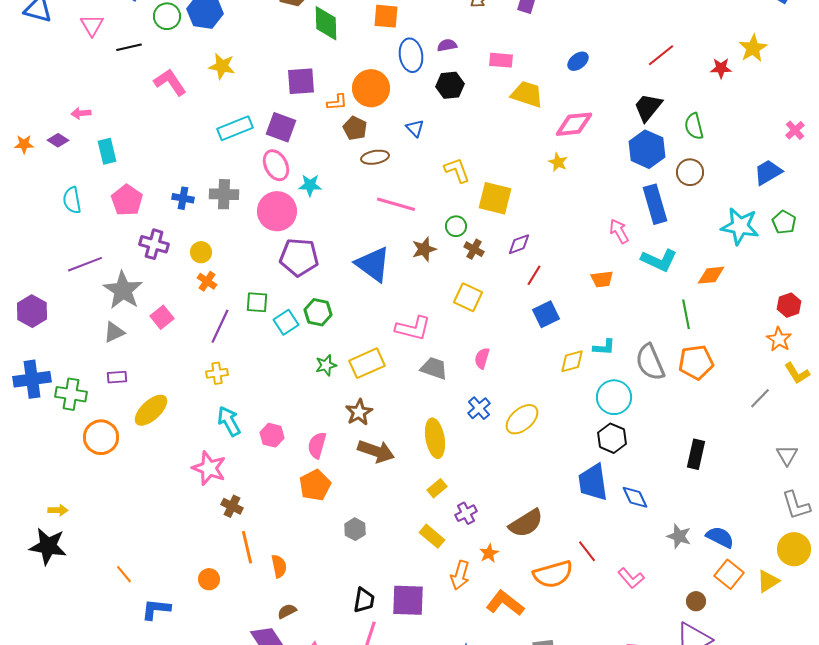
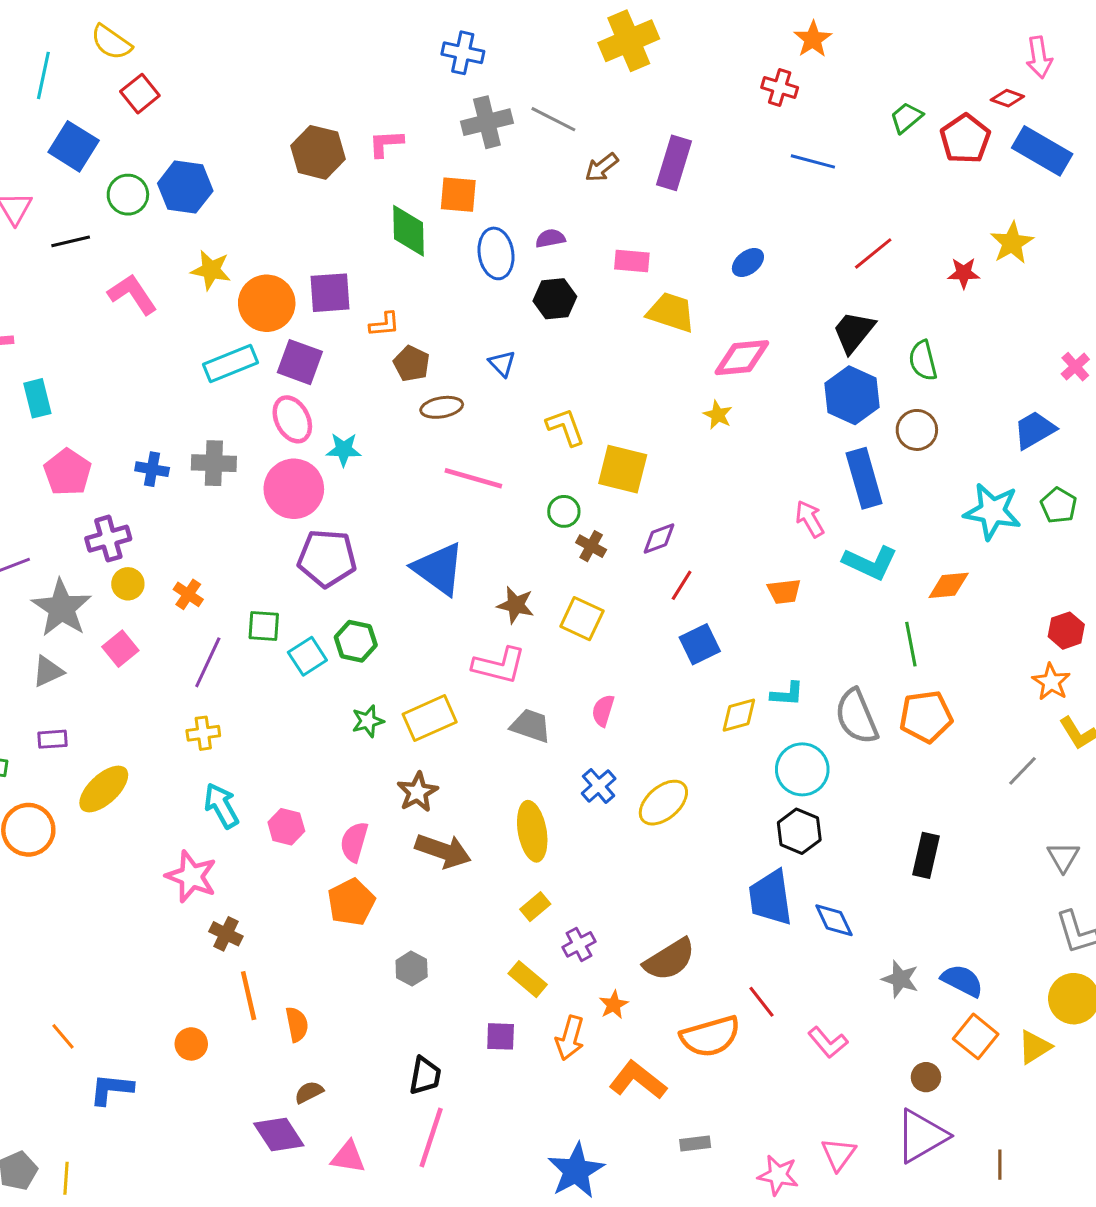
green diamond: (326, 23) -> (408, 231), moved
orange circle: (371, 88) -> (267, 303), moved
purple cross: (154, 244) -> (108, 539), turned -32
brown star: (424, 249) -> (516, 605), moved, turned 30
yellow circle: (201, 252) -> (128, 584), moved
purple square: (408, 600) -> (501, 1036), moved, size x0.6

